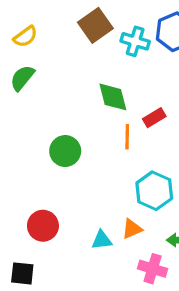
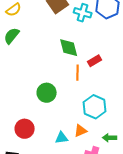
green circle: (65, 151) -> (47, 93), moved

